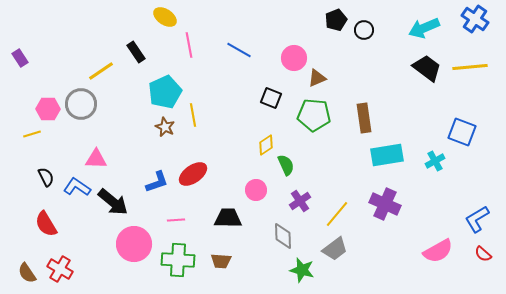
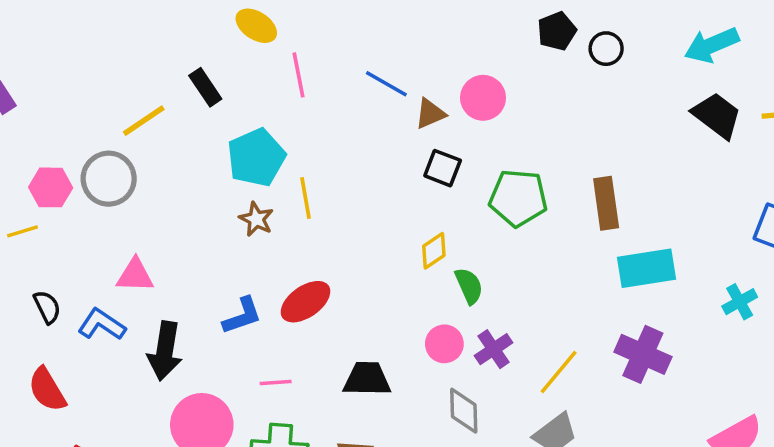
brown triangle: (317, 78) -> (430, 114), moved
cyan cross: (435, 161) -> (740, 302), moved
pink circle: (256, 190) -> (444, 344), moved
black arrow: (113, 202) -> (165, 351), turned 60

